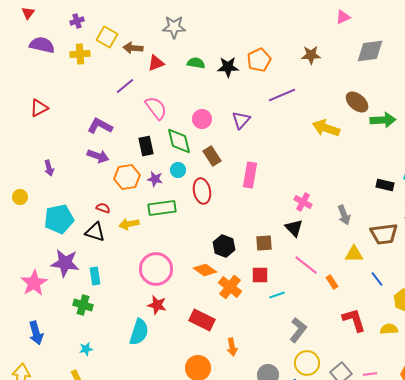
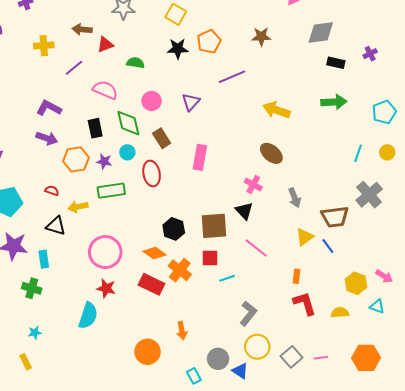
yellow square: (107, 37) -> (176, 14), moved
yellow cross: (80, 54) -> (44, 46), moved
green semicircle: (196, 63) -> (135, 63), moved
brown ellipse: (357, 102) -> (271, 153), moved
pink semicircle: (156, 108) -> (105, 90), turned -30
black rectangle: (385, 185) -> (336, 63), moved
black triangle: (95, 232) -> (56, 226), moved
brown square: (264, 243) -> (214, 226), size x1.6
yellow triangle: (354, 254) -> (305, 237), turned -36
blue line: (377, 279) -> (328, 246), moved
orange rectangle: (332, 282) -> (297, 276), moved, turned 40
red rectangle: (202, 320) -> (152, 284), moved

